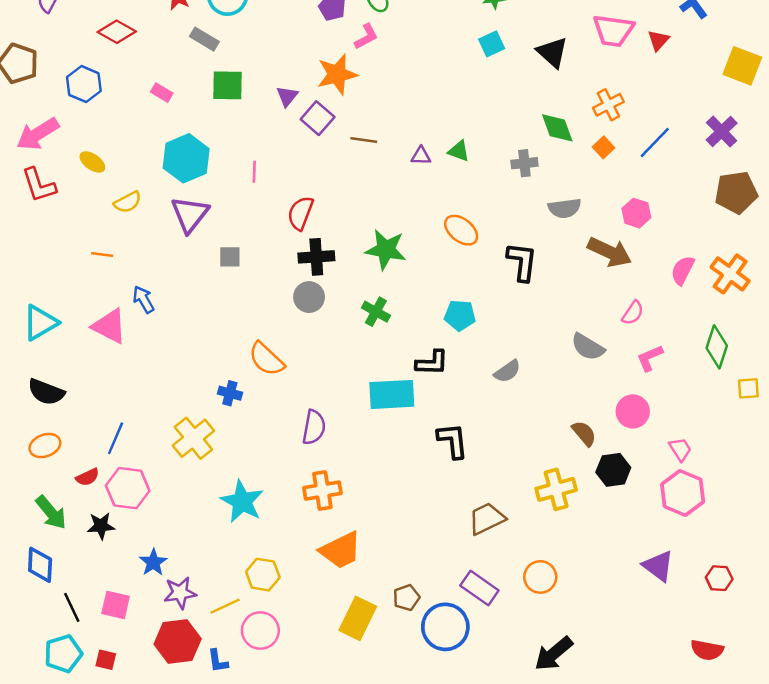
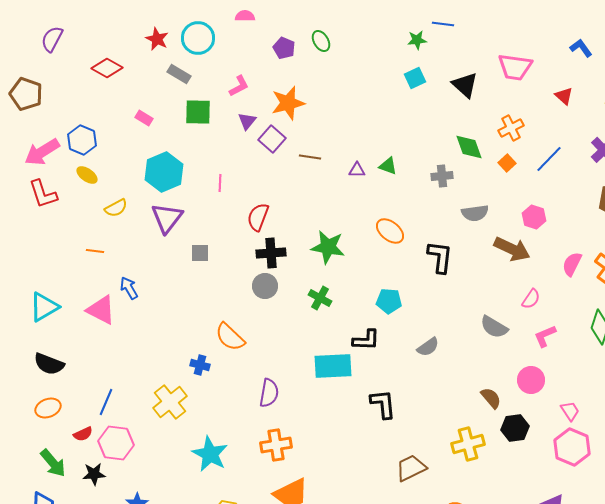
pink L-shape: (366, 37) -> (239, 86), moved
red triangle: (658, 40) -> (564, 96), moved, turned -30
blue hexagon: (84, 84) -> (82, 140), moved

